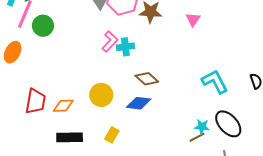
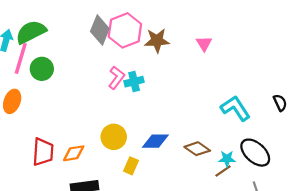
brown diamond: (147, 79) -> (197, 149), moved
yellow rectangle: (112, 135) -> (131, 166), moved

